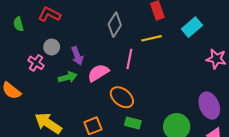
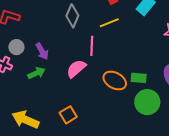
pink semicircle: (98, 73) -> (76, 69), moved
orange ellipse: (122, 97) -> (115, 81), moved
green rectangle: (133, 123) -> (139, 78), moved

